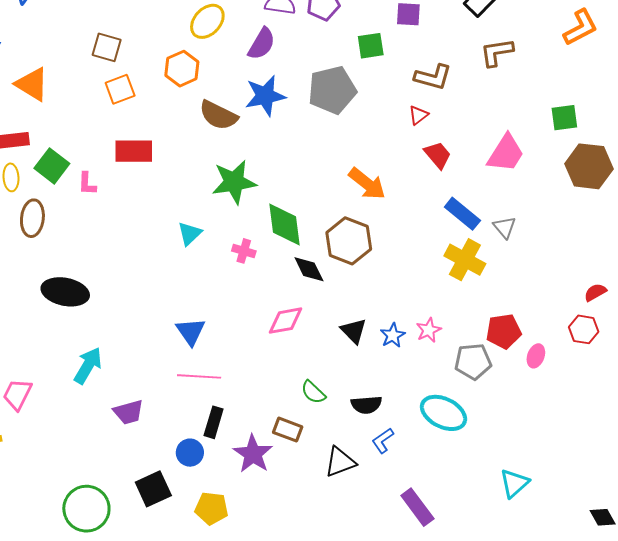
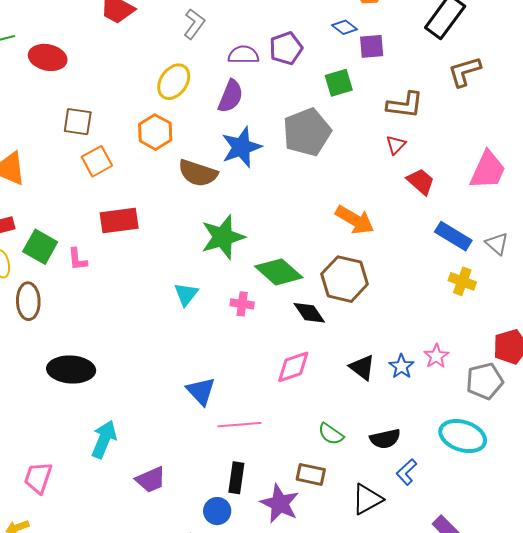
green diamond: (285, 225) -> (279, 272), turned -33
yellow cross: (465, 260) -> (462, 281), size x0.7
pink line: (199, 376) -> (239, 425), moved

